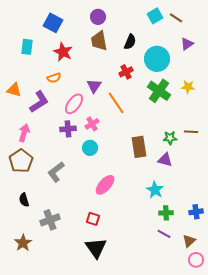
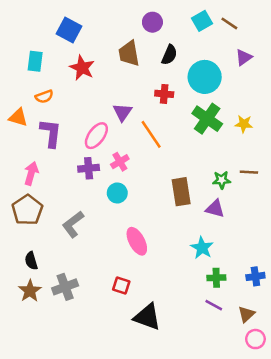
purple circle: (98, 17) -> (152, 22), moved
red cross: (126, 72) -> (164, 94), turned 32
orange semicircle: (54, 78) -> (44, 97), moved
yellow star: (188, 87) -> (244, 124), moved
purple L-shape: (39, 102) -> (51, 133), turned -50
pink ellipse: (105, 185) -> (137, 241), turned -70
brown star: (23, 243) -> (30, 291), moved
black triangle: (96, 248) -> (147, 317), moved, turned -35

